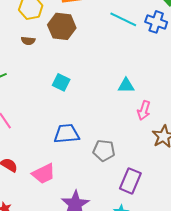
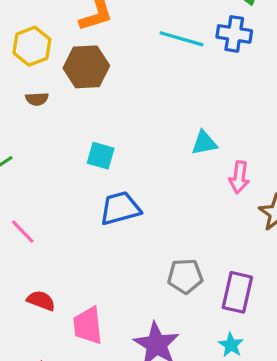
blue trapezoid: (67, 134) -> (120, 208), moved
gray pentagon: (104, 151) -> (185, 276), moved
pink trapezoid: (44, 174) -> (88, 326), moved, turned 120

